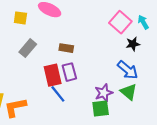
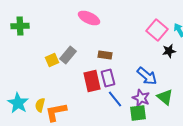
yellow square: (20, 18) -> (52, 60), moved, turned -32
blue arrow: (128, 70) -> (147, 76), moved
purple star: (104, 93) -> (141, 98), turned -30
blue line: (58, 94) -> (115, 99), moved

